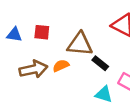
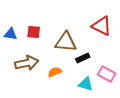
black rectangle: (100, 63) -> (83, 58), turned -64
orange semicircle: (61, 66) -> (55, 72), moved

